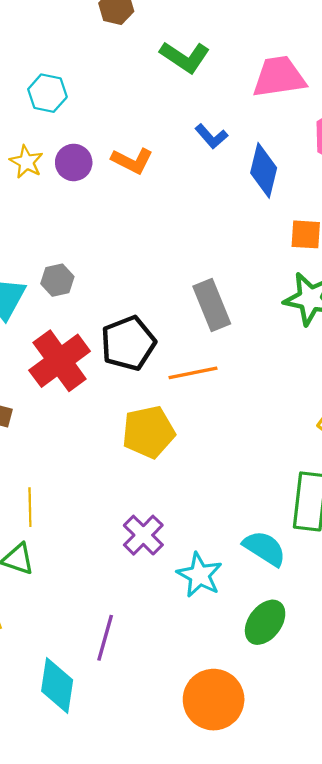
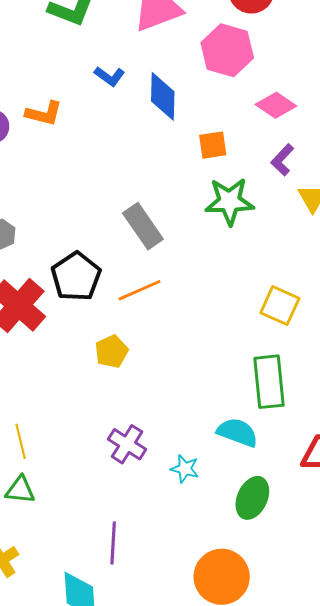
yellow pentagon: (148, 432) -> (111, 351), size x0.7
cyan star: (200, 575) -> (185, 469), size x0.7

